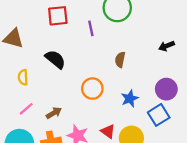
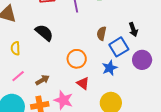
black arrow: (167, 46) -> (133, 30), moved, turned -88
blue square: (159, 115) -> (119, 47), moved
red triangle: (108, 131) -> (83, 83), moved

